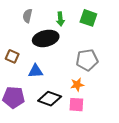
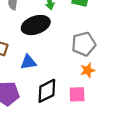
orange star: (77, 85) -> (88, 70), moved
black diamond: (50, 99) -> (47, 91), turned -40

